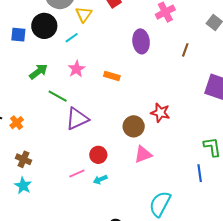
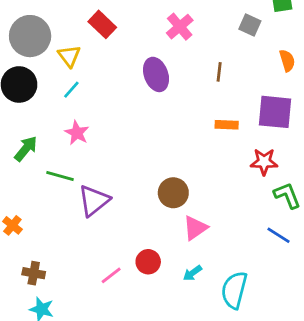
cyan line: (72, 38) -> (71, 90), moved
orange rectangle: (112, 76) -> (227, 125), moved
red star: (160, 113) -> (264, 162), moved
red circle: (98, 155) -> (148, 262), moved
blue line: (200, 173) -> (279, 235), turned -36
cyan arrow: (100, 180) -> (192, 273), moved

